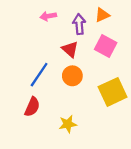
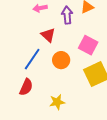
pink square: (106, 46) -> (88, 45), moved
red triangle: (70, 49) -> (48, 35), moved

